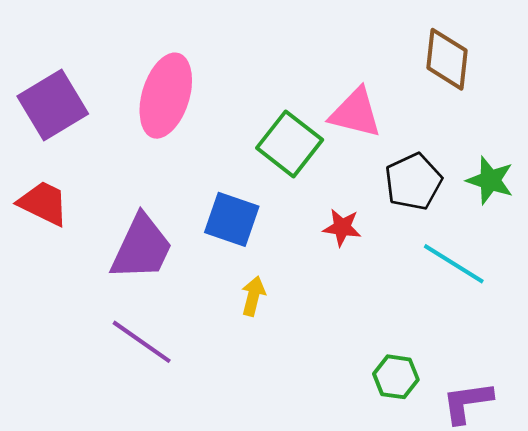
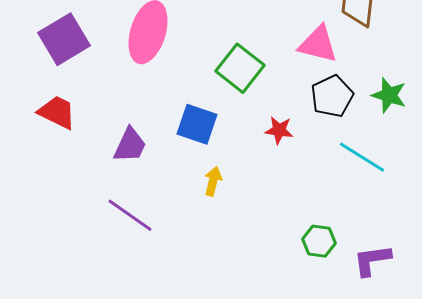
pink triangle: (356, 113) -> (318, 44), moved
purple trapezoid: (142, 248) -> (130, 145), size x0.7

